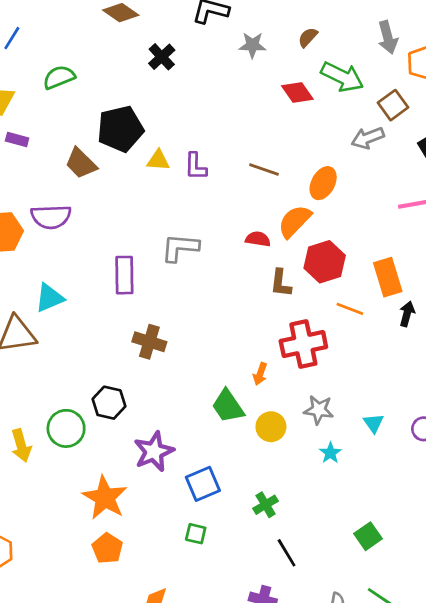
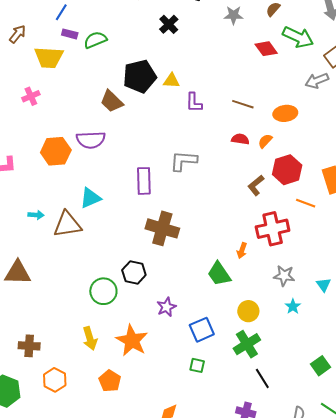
purple rectangle: (17, 139) -> (70, 34), moved
yellow triangle: (158, 160) -> (171, 81), moved
orange ellipse: (323, 183) -> (285, 113), turned 55
orange semicircle: (295, 221) -> (265, 141), size x0.6
red semicircle: (258, 239) -> (240, 139), moved
brown L-shape: (281, 283) -> (256, 185), turned 45
brown cross: (149, 342) -> (162, 228), size x1.4
yellow circle: (271, 427) -> (248, 311), moved
yellow arrow: (21, 446) -> (90, 338), moved
purple star: (154, 452) -> (166, 307), size x0.7
green cross: (266, 505) -> (247, 344), size x1.5
orange pentagon: (107, 548) -> (110, 381), moved

